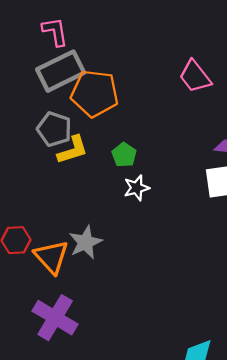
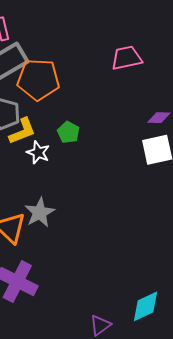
pink trapezoid: (195, 76) -> (126, 58), turned 120
white star: (137, 188) -> (38, 153), moved, turned -30

